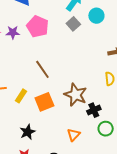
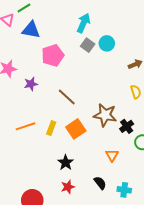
cyan circle: (96, 16) -> (107, 43), moved
pink pentagon: (38, 26) -> (53, 55), turned -30
purple star: (13, 32) -> (31, 84), moved

